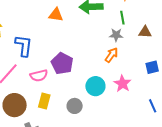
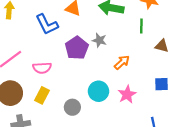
gray star: (116, 35) -> (99, 40), moved
blue L-shape: (24, 46) -> (47, 24), moved, turned 135
purple pentagon: (62, 63) -> (77, 48), moved

